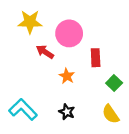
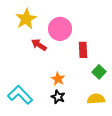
yellow star: (30, 22) -> (26, 19), turned -30
orange star: (67, 76) -> (58, 79), moved
yellow semicircle: (111, 114) -> (96, 99), turned 120

